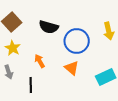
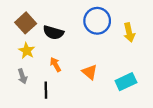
black semicircle: (49, 27) -> (53, 33), moved
blue circle: (77, 41) -> (97, 21), moved

